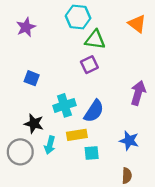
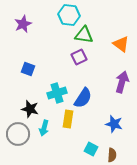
orange triangle: (137, 24) -> (121, 44), moved
yellow rectangle: (77, 135) -> (68, 119), turned -72
cyan square: (92, 153) -> (91, 149), moved, turned 32

